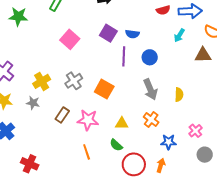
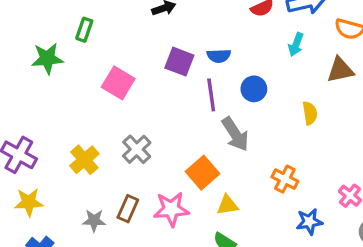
green star: (18, 17) -> (47, 59), moved
orange square: (104, 89) -> (202, 173), moved, turned 30
gray arrow: (150, 89) -> (235, 134), moved
yellow semicircle: (179, 95) -> (310, 113), moved
gray star: (33, 103) -> (94, 220), moved
orange cross: (151, 120) -> (285, 179), moved

